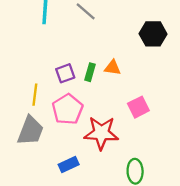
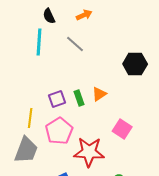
orange triangle: (113, 68) -> (99, 94), turned -42
green rectangle: (90, 72) -> (79, 98), turned -35
pink square: (138, 107) -> (122, 129), turned -30

